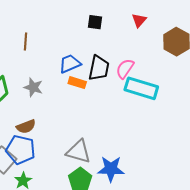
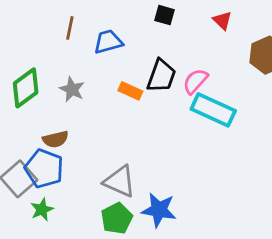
red triangle: (139, 20) -> (222, 21), turned -35
blue trapezoid: (70, 64) -> (108, 42), moved

